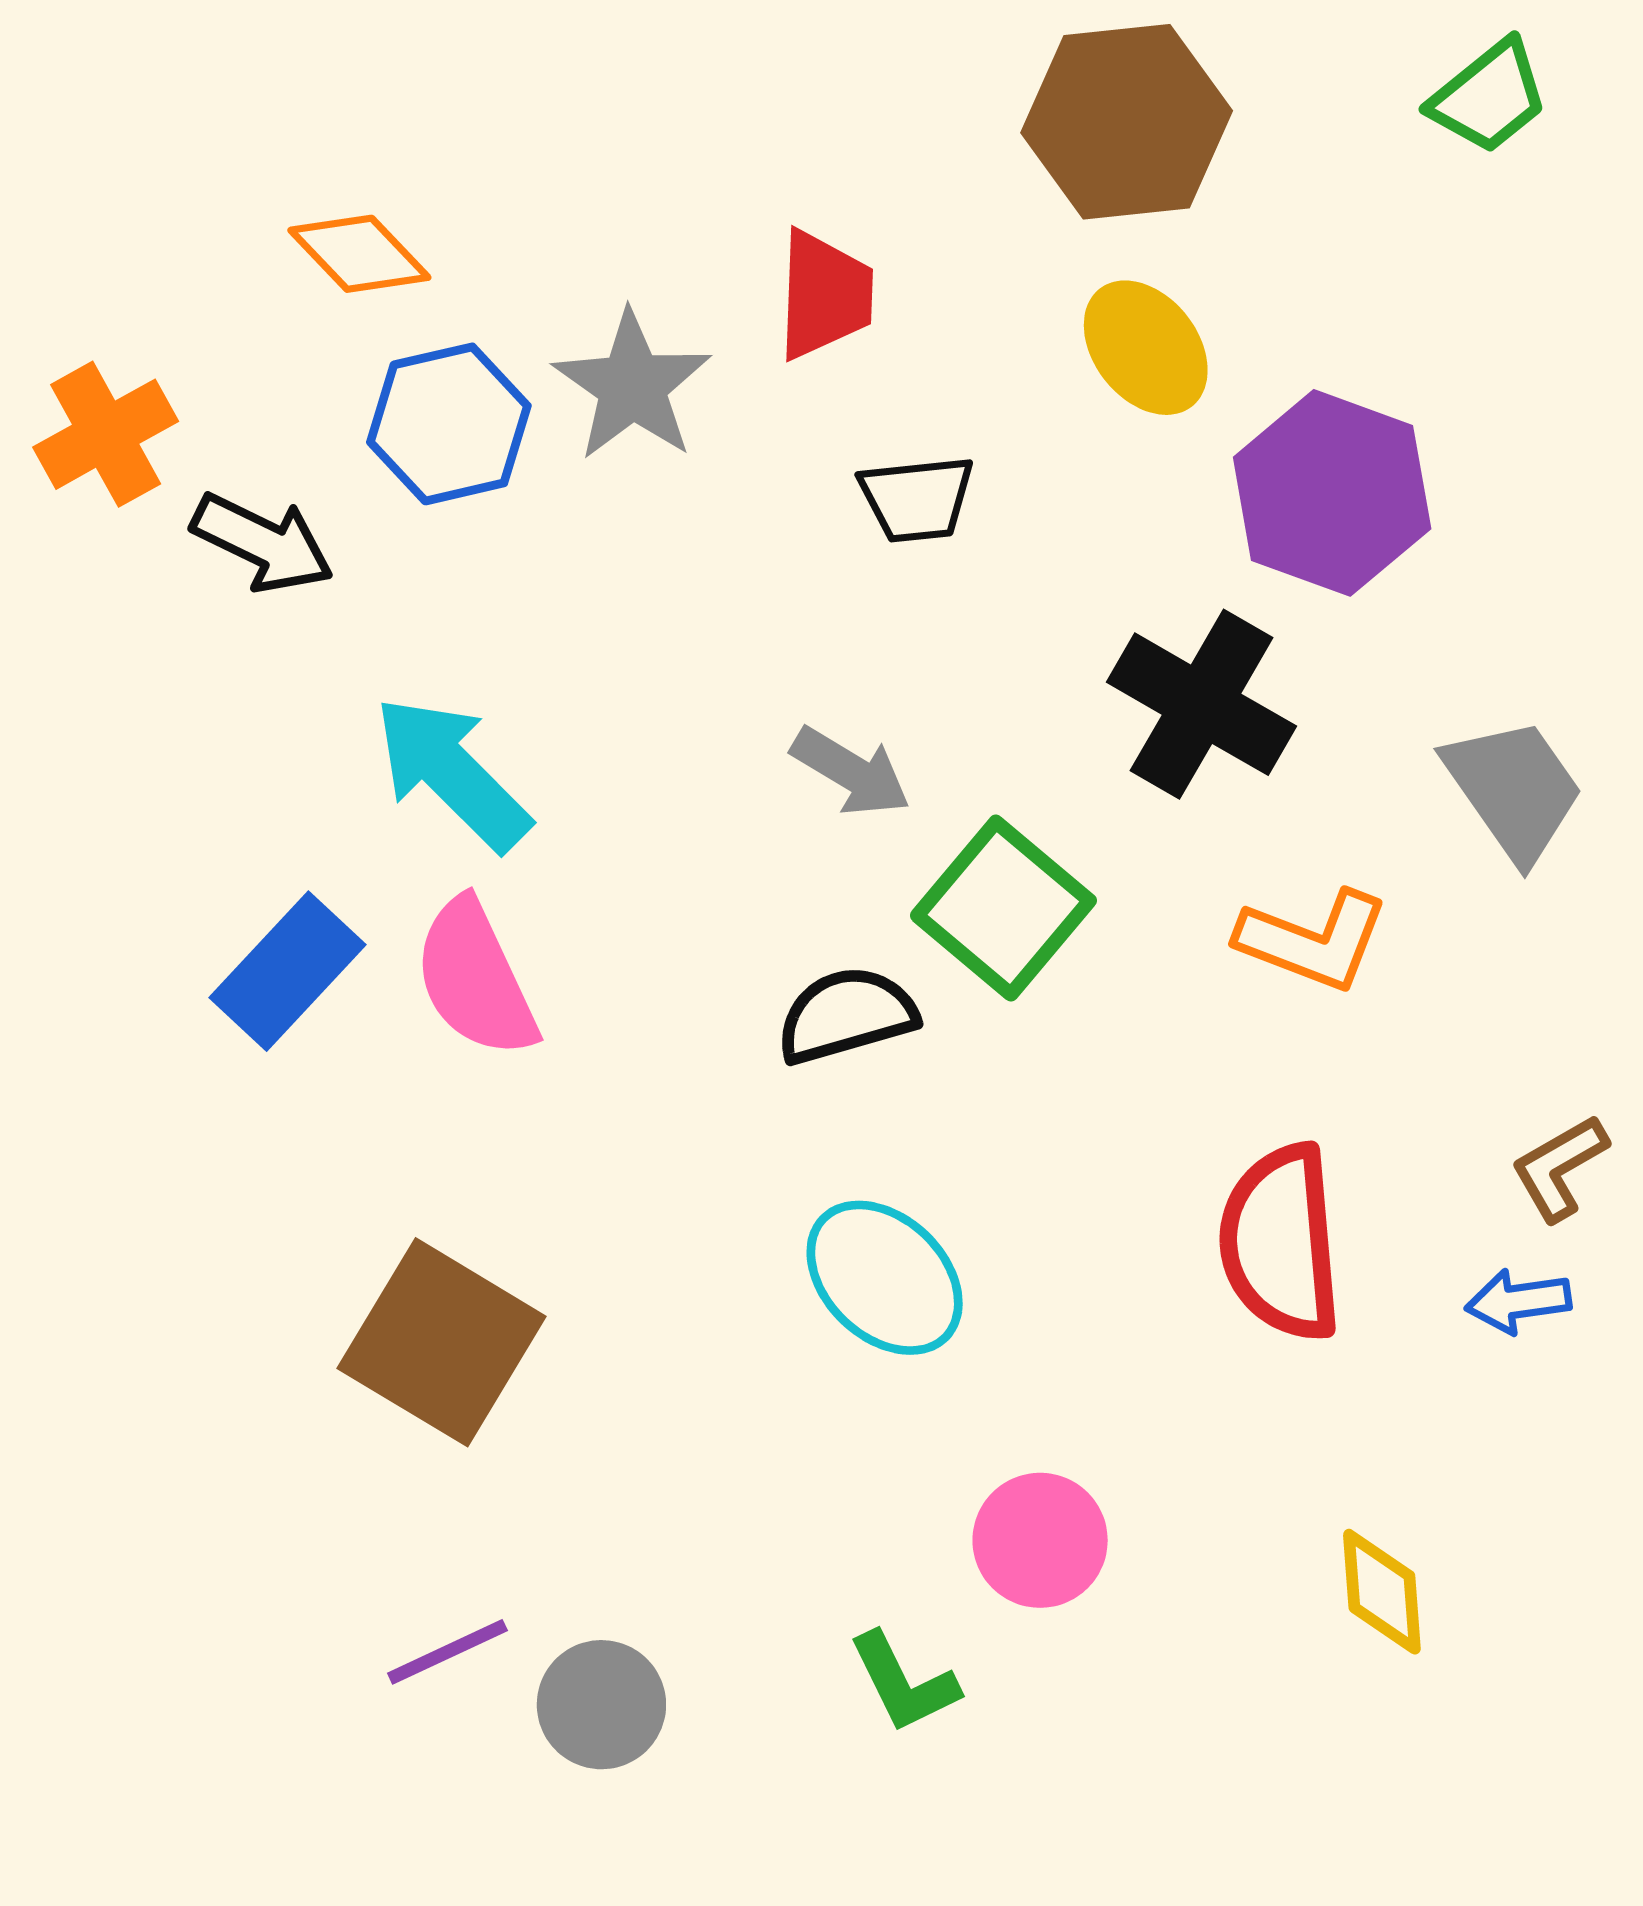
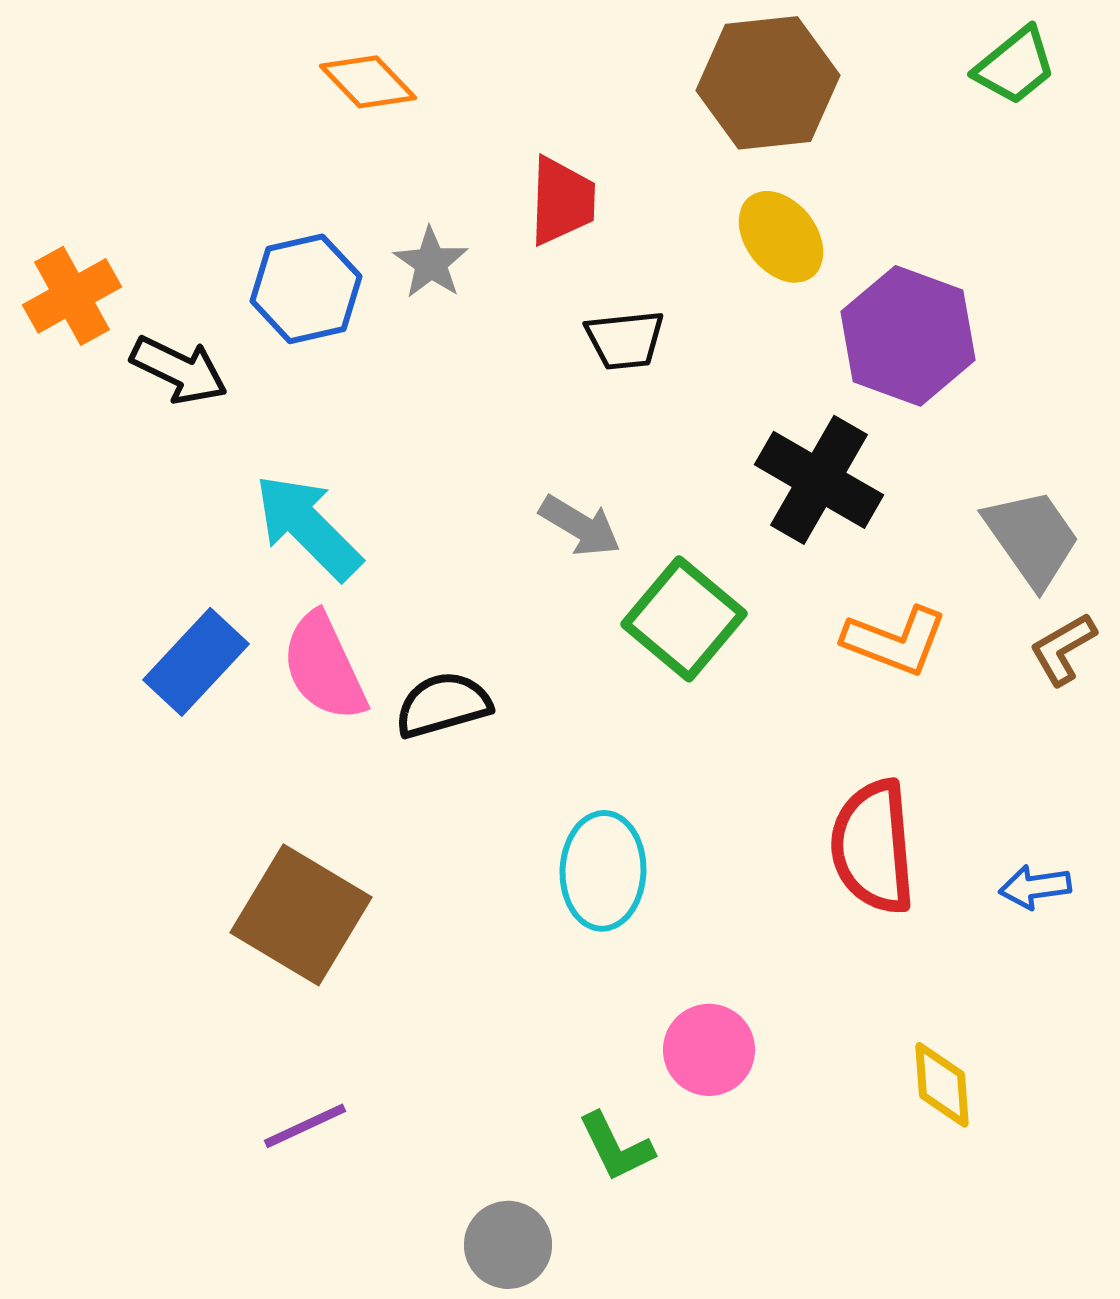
orange diamond: (359, 254) -> (368, 82), moved
gray star: (632, 386) -> (431, 263), size x0.7
black semicircle: (846, 1015) -> (443, 705), moved
brown L-shape: (1559, 1168) -> (1063, 649), moved
cyan ellipse: (885, 1278) -> (603, 871), turned 48
gray circle: (601, 1705) -> (508, 1245), moved

